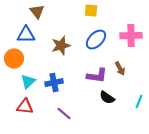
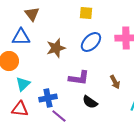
brown arrow: (120, 69) -> (115, 82), moved
purple L-shape: (97, 76) -> (79, 78), moved
blue cross: (54, 83) -> (48, 98), moved
black semicircle: (107, 98) -> (90, 102), moved

